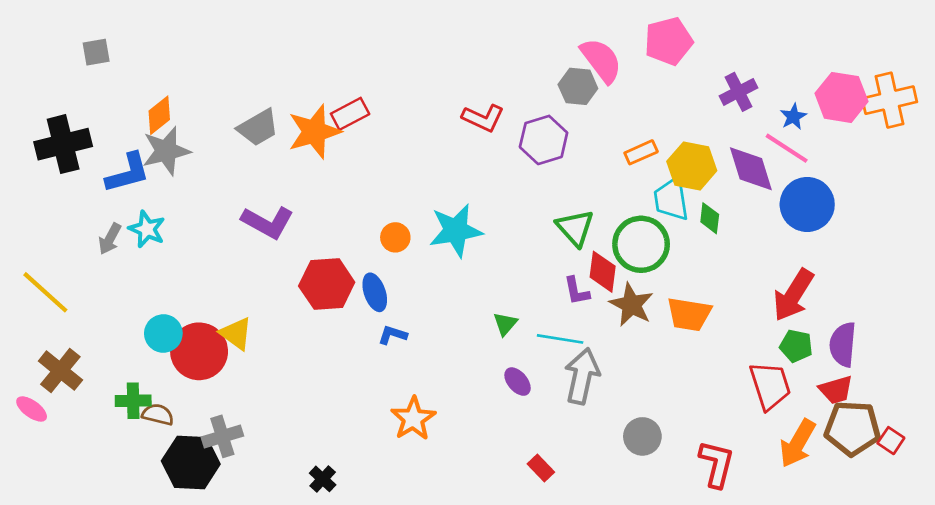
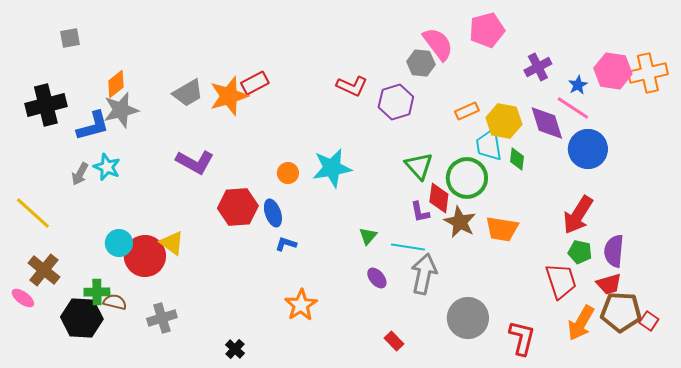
gray circle: (642, 436) -> (468, 318), size x1.5
black hexagon: (191, 463) -> (82, 318), moved

